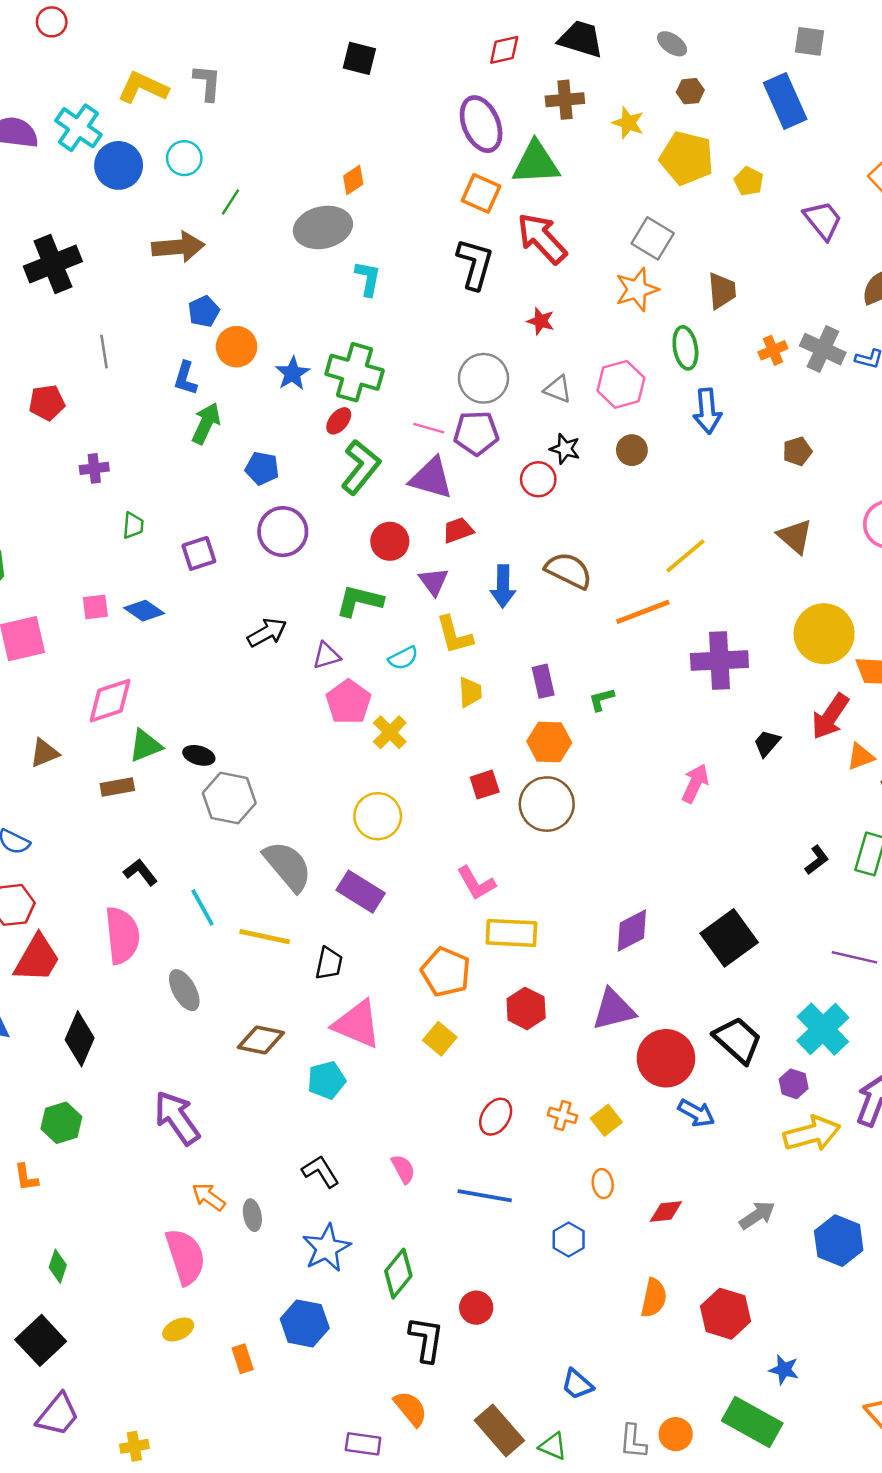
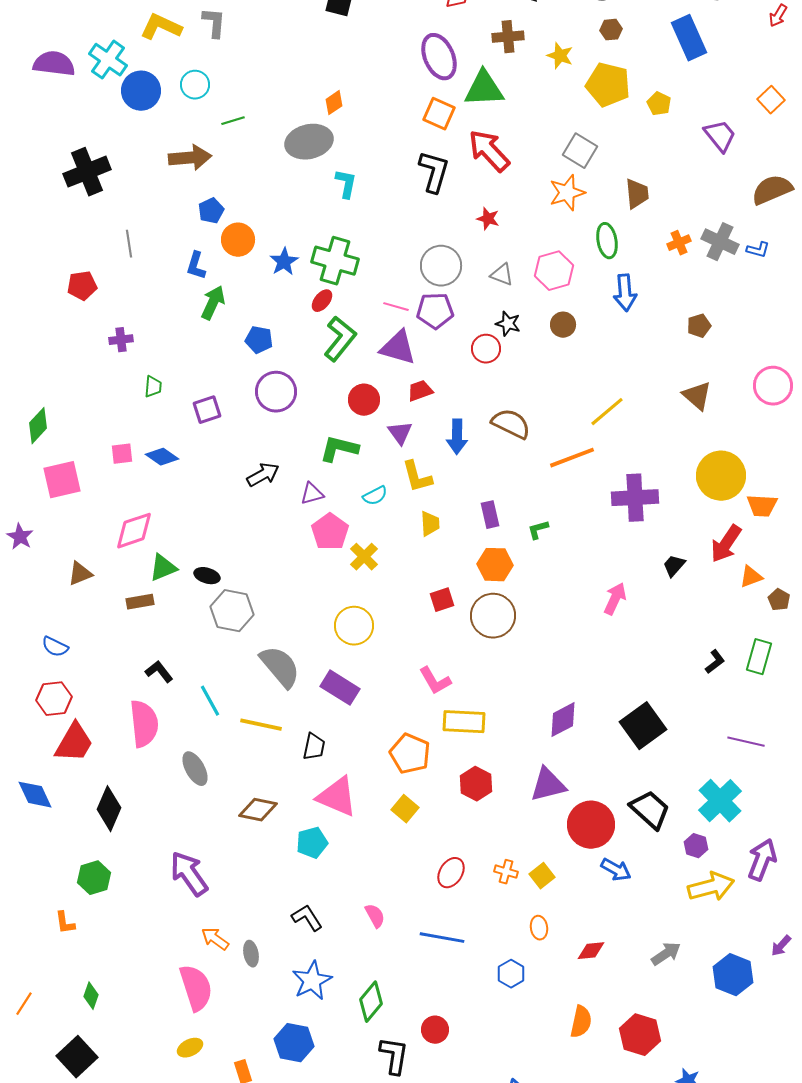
green line: (230, 202) -> (233, 121), turned 40

